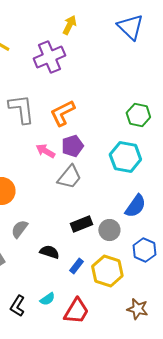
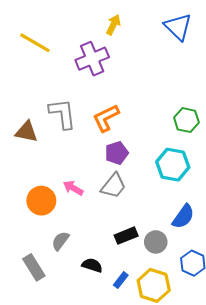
pink arrow: (45, 151) -> (73, 188), moved

